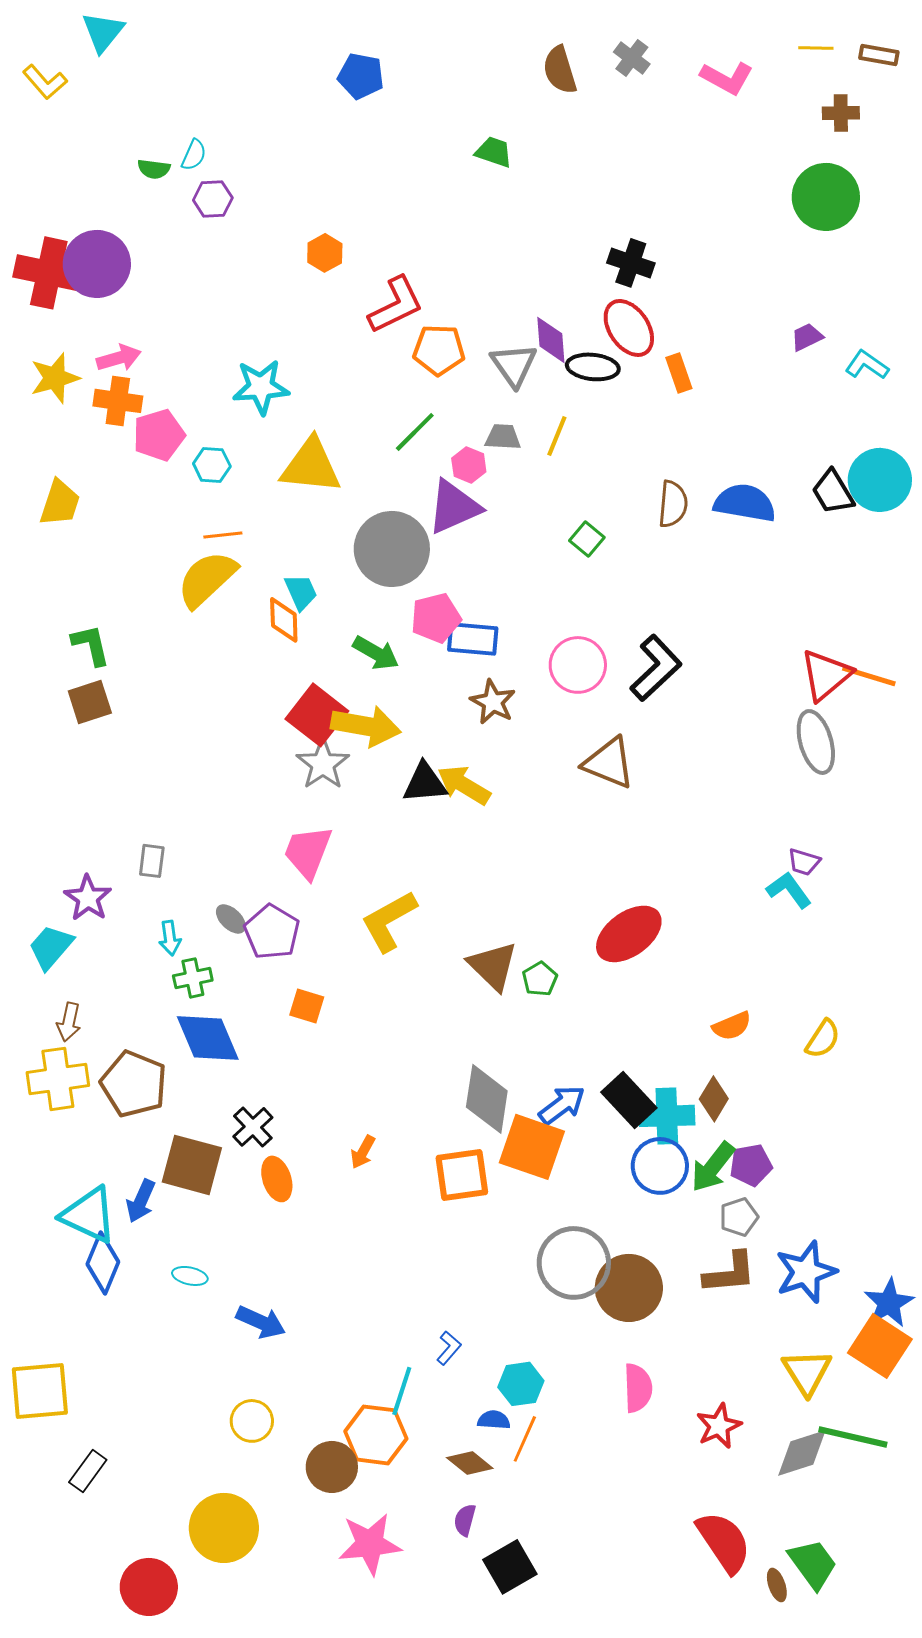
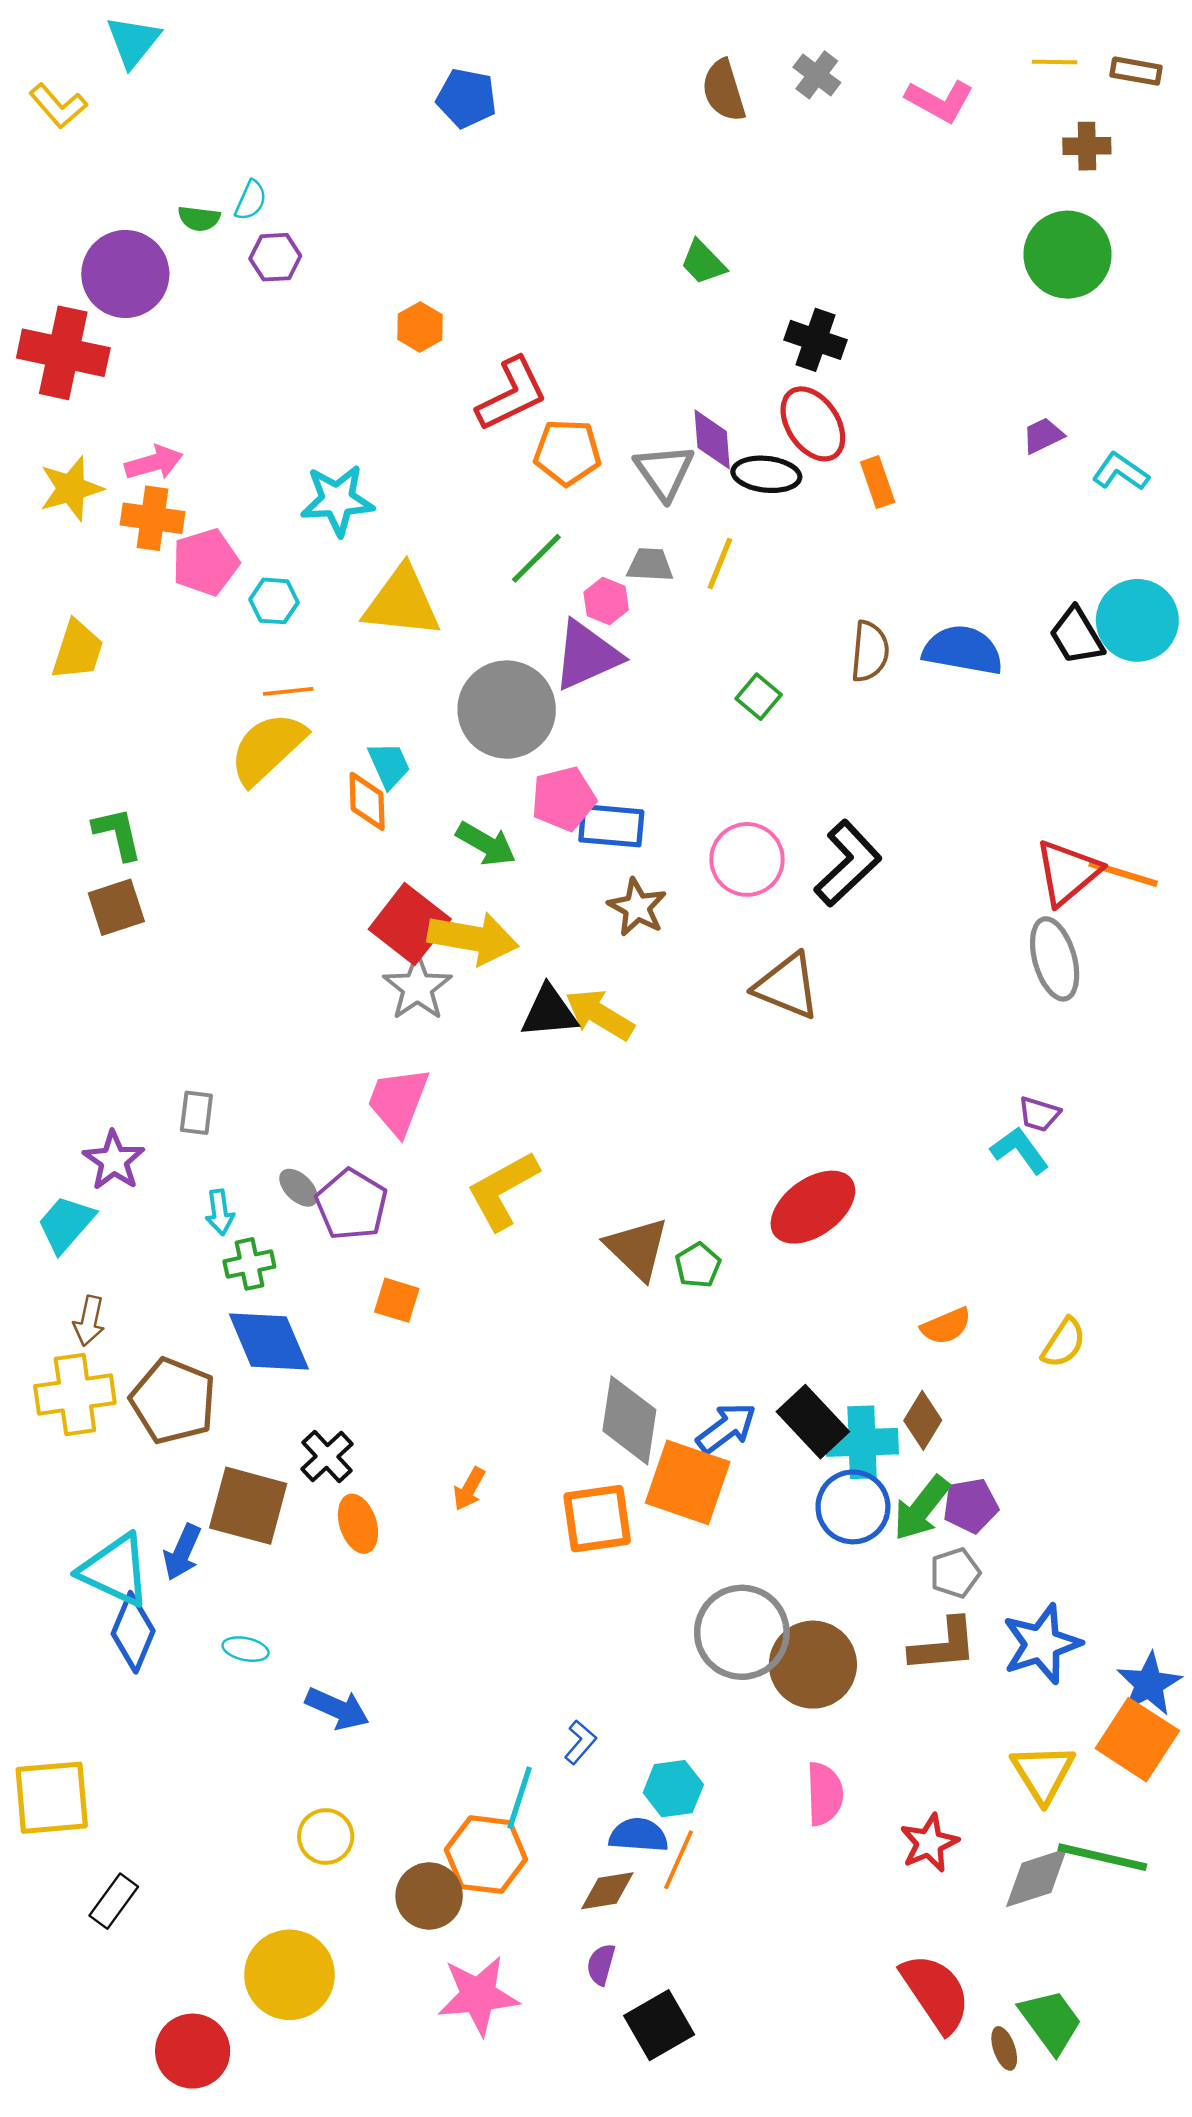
green trapezoid: (494, 152) -> (703, 262), moved, turned -153
purple circle: (97, 264) -> (125, 274), moved
blue semicircle: (494, 1420) -> (638, 1835), size x1.4
brown diamond: (470, 1463) -> (607, 1891), turned -48

